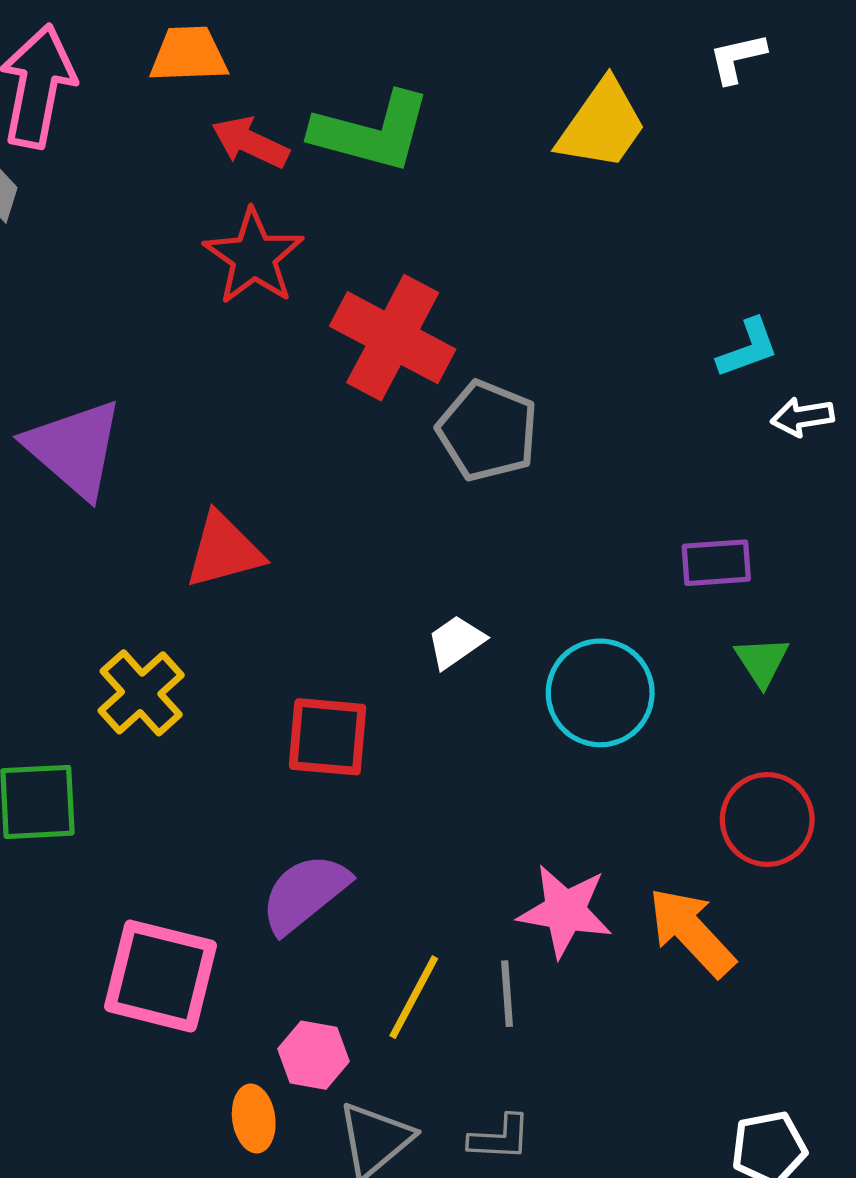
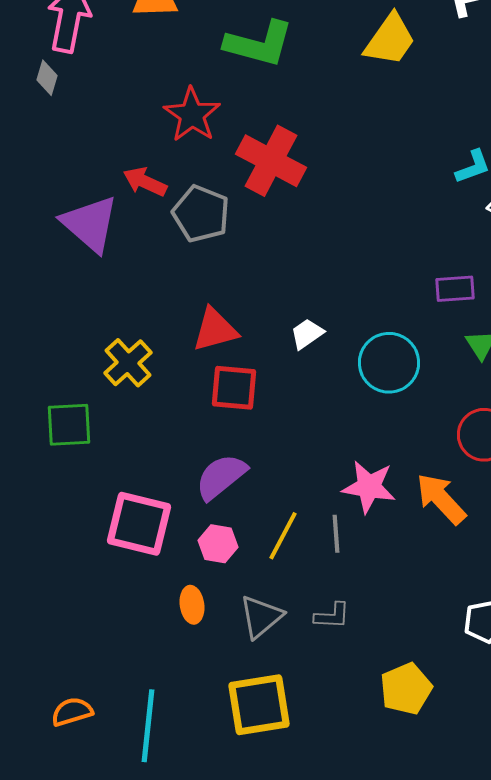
red arrow: (250, 142) -> (145, 182), moved
gray pentagon: (488, 431) -> (201, 214), moved
red triangle: (224, 550) -> (215, 330), moved
pink hexagon: (313, 1055) -> (218, 544), moved

